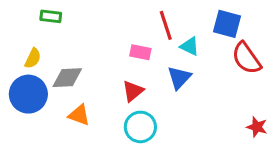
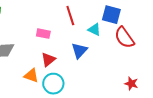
cyan triangle: (190, 46) -> (94, 30), moved
pink rectangle: (140, 52) -> (43, 34), moved
orange triangle: (79, 115) -> (31, 76), moved

